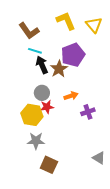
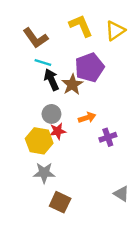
yellow triangle: (94, 25) -> (115, 31), turned 36

